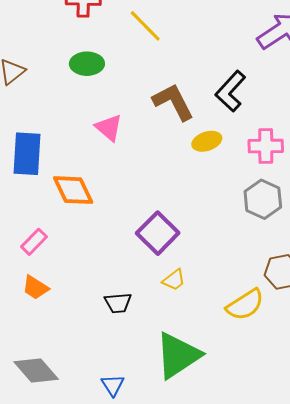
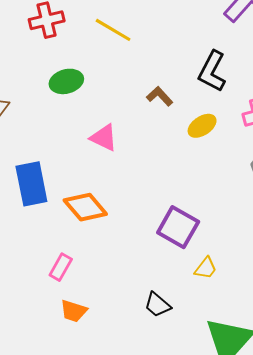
brown L-shape: (173, 102) -> (160, 96), size x0.6
black trapezoid: (118, 303) -> (157, 305), turned 60

